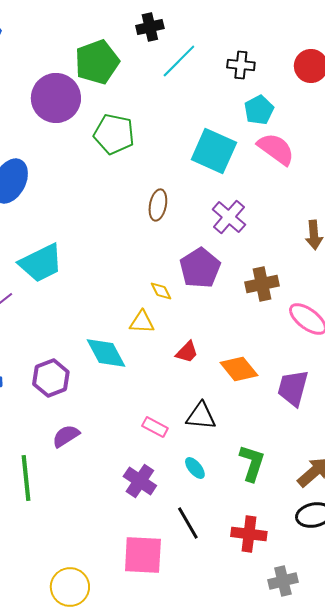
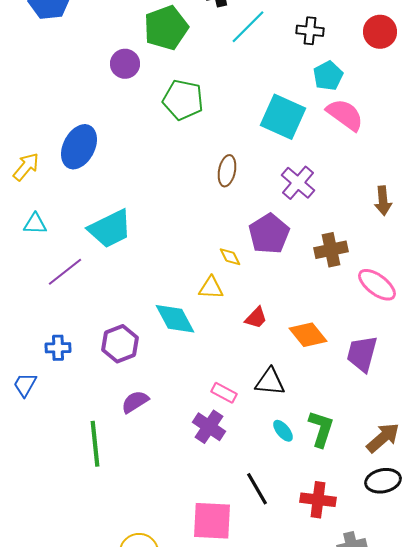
purple circle: (56, 98) -> (125, 64), size x0.6
cyan ellipse: (195, 468) -> (283, 431), moved
purple cross: (140, 481) -> (209, 427), moved

